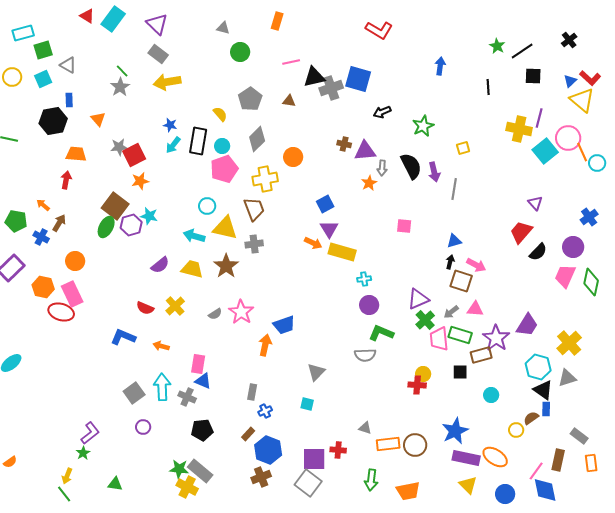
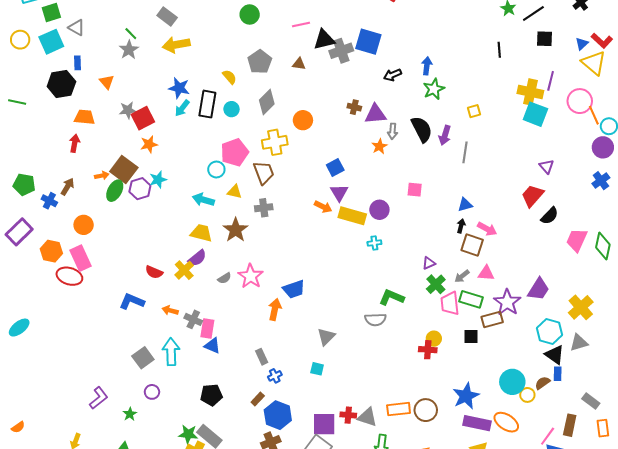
blue arrow: (440, 66) -> (427, 66), moved
cyan square: (43, 79) -> (51, 42), size x1.4
blue star: (170, 125) -> (179, 88), size x1.5
cyan square: (545, 151) -> (535, 114), moved, turned -30
pink pentagon: (224, 169) -> (235, 152), moved
purple arrow: (434, 172) -> (445, 135), turned 30
orange arrow: (43, 205) -> (102, 176), moved, turned 128
cyan star: (149, 216) -> (158, 180), turned -30
yellow triangle: (225, 228) -> (235, 192), size x0.6
purple circle: (573, 247) -> (603, 147), moved
purple semicircle: (160, 265) -> (197, 258), moved
purple triangle: (418, 299) -> (429, 263), size x0.6
purple circle: (369, 305) -> (379, 210), moved
gray rectangle: (252, 392) -> (262, 357), turned -35
cyan circle: (491, 395) -> (512, 382), moved, size x1.6
gray cross: (187, 397) -> (193, 319), moved
gray triangle: (365, 428) -> (367, 417), moved, size x1.5
green star: (83, 453) -> (130, 414), moved

